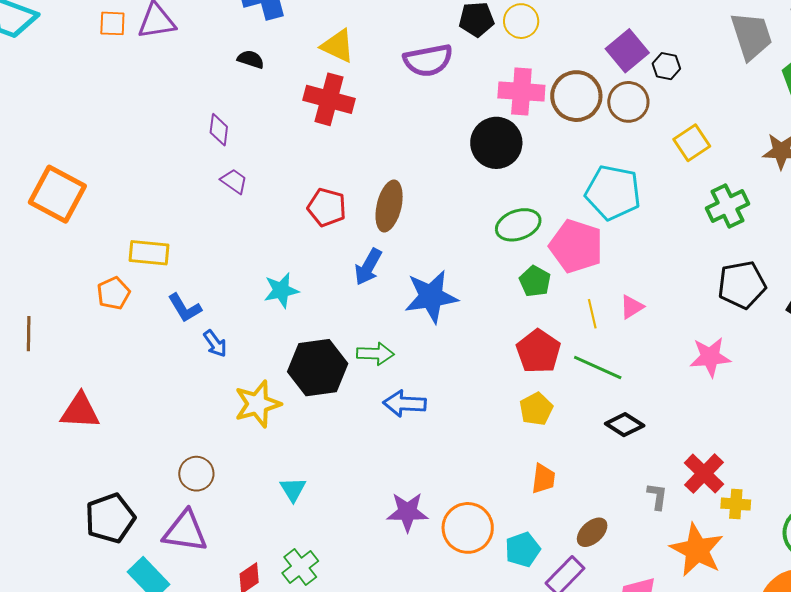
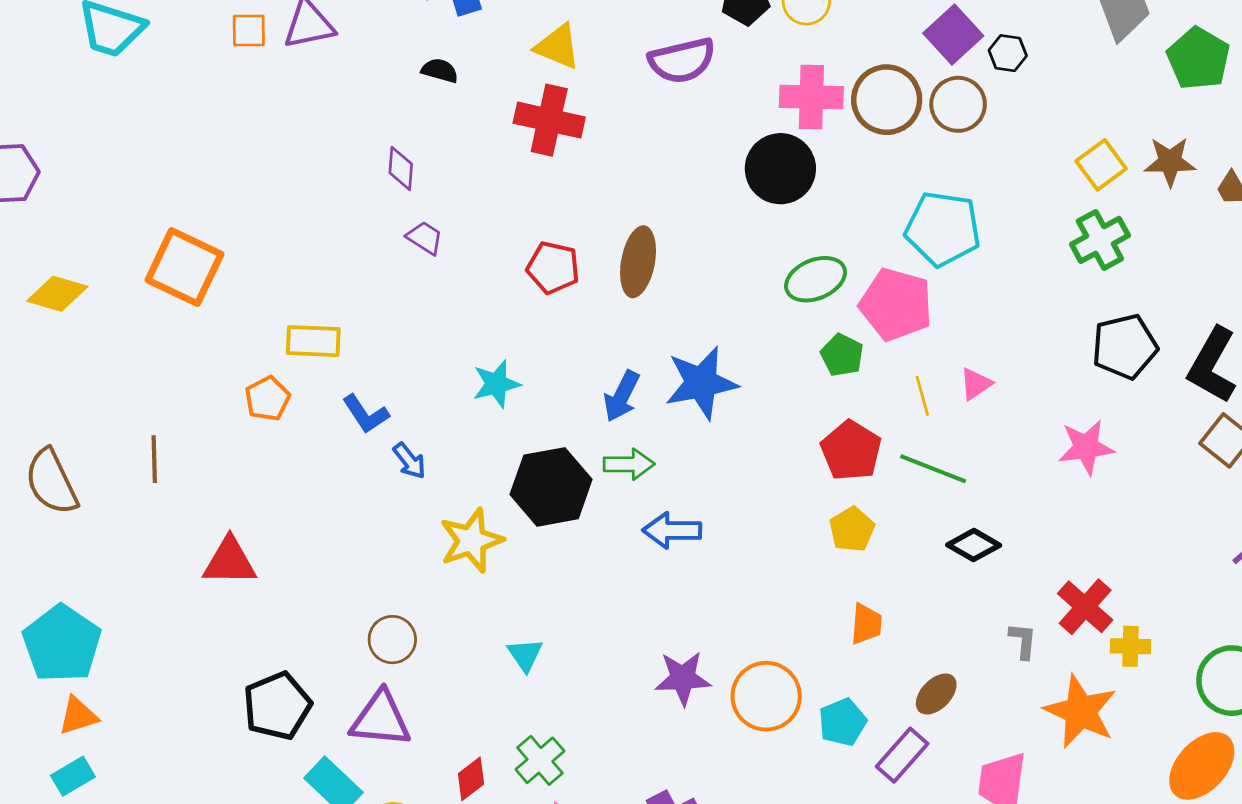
yellow square: (692, 143) -> (1101, 165), moved
blue arrow: (368, 267) -> (622, 396), moved

